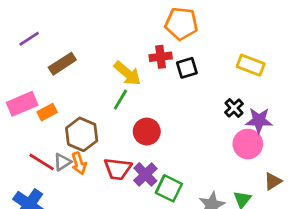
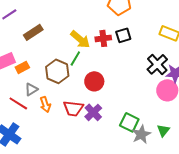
red cross: (161, 57) -> (103, 38), moved
black cross: (234, 108) -> (157, 64), size x1.5
brown hexagon: (82, 134) -> (57, 71), moved
gray triangle: (62, 162) -> (31, 89), moved
green square: (169, 188) -> (129, 122), moved

